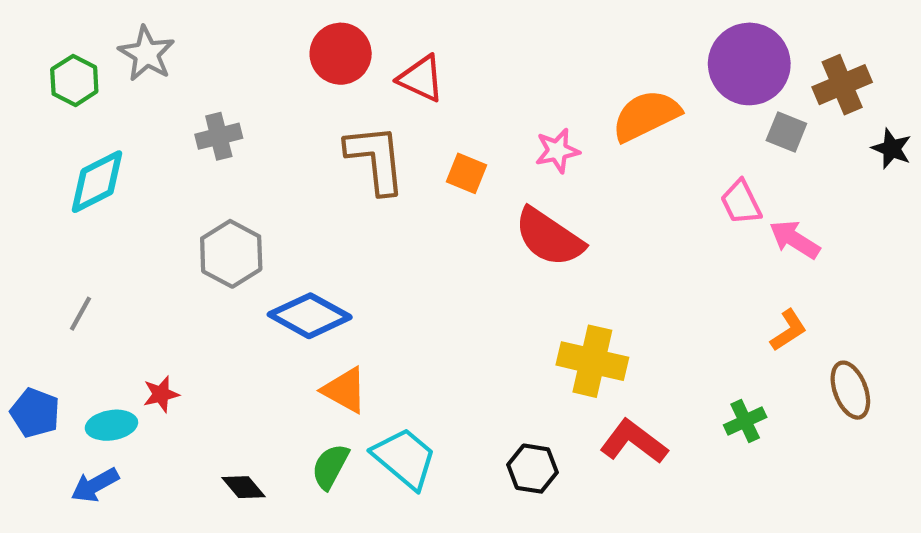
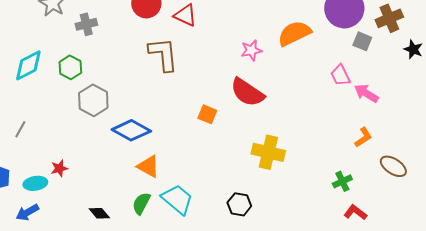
green hexagon: (74, 80) -> (70, 67), moved
gray cross: (219, 136) -> (86, 24), moved
orange square: (466, 173) -> (207, 114), moved
brown ellipse: (850, 390) -> (393, 166), turned -36
red L-shape: (634, 442) -> (355, 212), moved, size x0.7

